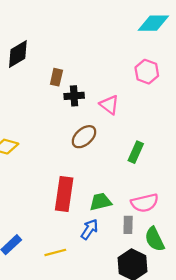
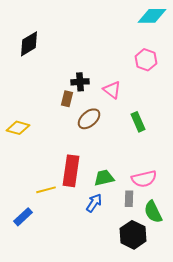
brown rectangle: (56, 77) -> (67, 99), moved
green rectangle: (136, 152) -> (138, 122), moved, turned -48
yellow line: (55, 252) -> (46, 190), moved

